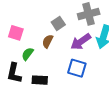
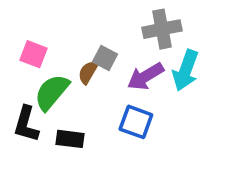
gray square: (58, 23) -> (105, 58), moved, turned -32
green semicircle: (28, 54) -> (52, 92), size x1.6

